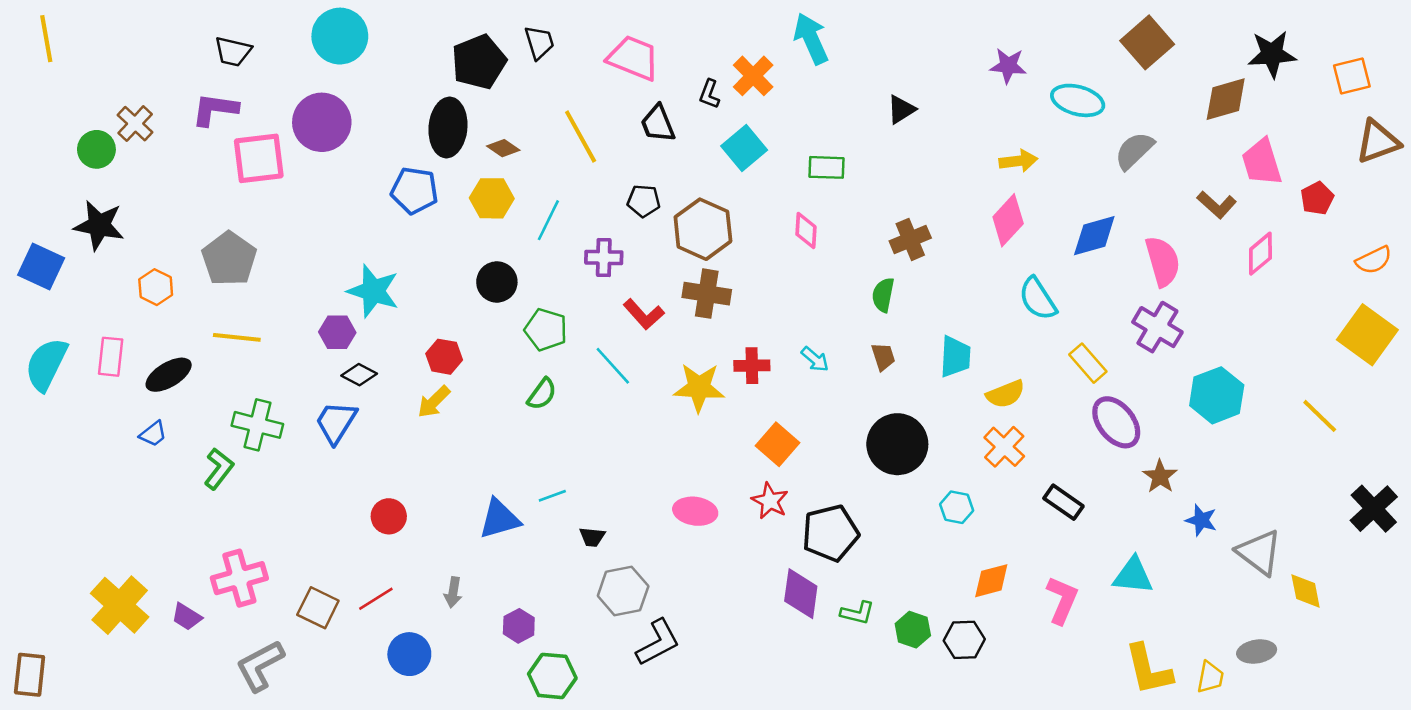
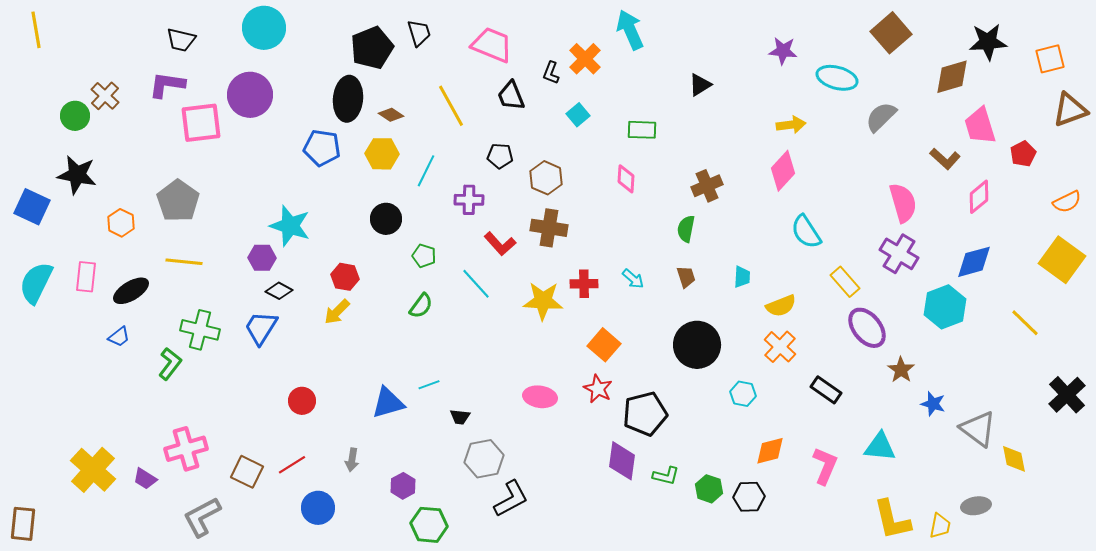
cyan square: (744, 148) -> (578, 115), size x0.7
brown hexagon: (703, 229) -> (546, 178), size x0.7
blue diamond: (1094, 236) -> (974, 262), moved
green pentagon: (546, 330) -> (424, 256), size x0.7
cyan trapezoid: (955, 357) -> (742, 277), size x0.7

